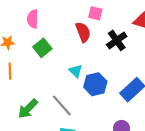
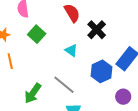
black cross: (117, 40) -> (97, 30), moved
blue hexagon: (95, 84) -> (101, 71), moved

